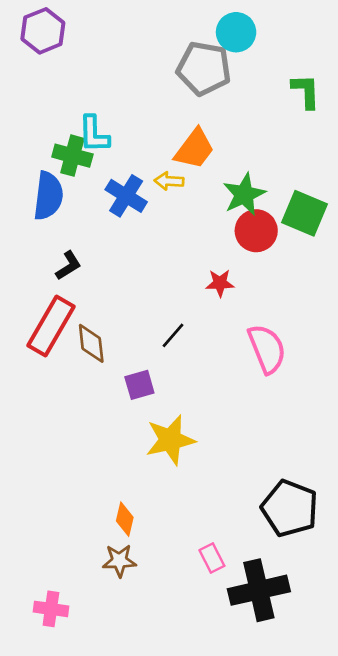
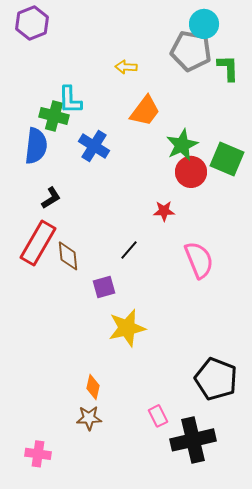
cyan circle: (236, 32) -> (204, 24), moved
gray pentagon: (204, 68) -> (191, 51), moved
yellow arrow: (169, 181) -> (126, 67), moved

